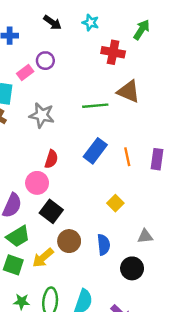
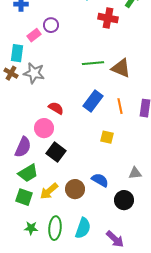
brown triangle: (128, 91) -> (121, 68), moved
gray star: (42, 115) -> (34, 73), moved
red semicircle: (51, 159) -> (56, 108), turned -77
yellow square: (115, 203) -> (107, 137), moved, turned -32
brown circle: (69, 241) -> (75, 189), moved
blue semicircle: (104, 245) -> (100, 180), turned -54

